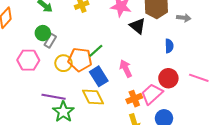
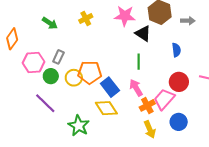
green circle: (43, 33) -> (51, 76), moved
green line: (96, 51) -> (139, 62), moved, turned -42
pink hexagon: (28, 60) -> (34, 62), moved
pink arrow: (126, 68) -> (136, 88), moved
purple line: (54, 97) -> (45, 103), moved, turned 40

